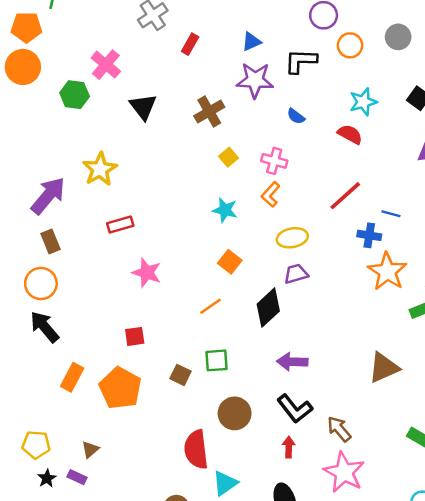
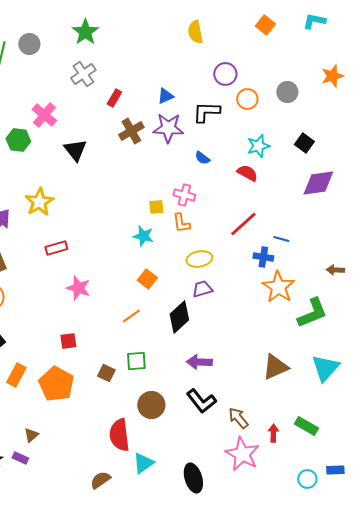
brown cross: (209, 111) -> (131, 131), moved
yellow square: (229, 157) -> (156, 207), moved, turned 35
orange L-shape: (271, 194) -> (181, 223), turned -50
red arrow: (289, 447) -> (273, 433), moved

